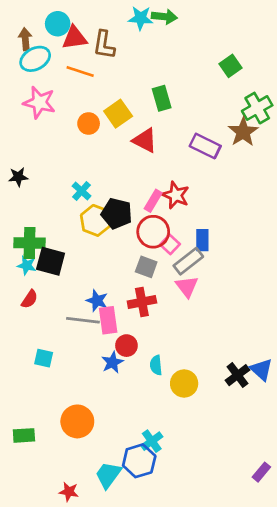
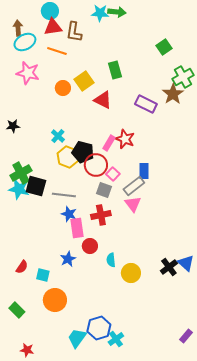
cyan circle: (58, 24) -> (50, 11), moved
red circle: (153, 232) -> (96, 165), moved
green cross: (30, 243) -> (21, 173), turned -30
pink square: (170, 244) -> (113, 174), moved
cyan star: (27, 265) -> (19, 189), size x1.5
red semicircle: (30, 299) -> (22, 267), moved
gray line: (83, 320) -> (64, 195), moved
cyan square: (44, 358) -> (43, 275), moved
blue star: (112, 362) -> (68, 259), moved
green rectangle: (24, 435) -> (17, 310), turned 49
cyan cross: (152, 441) -> (116, 339), moved
red star: (69, 492) -> (27, 350), moved

